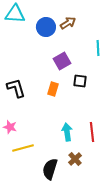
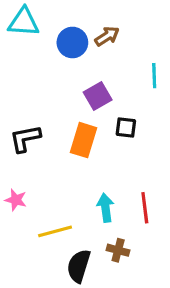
black L-shape: (16, 88) -> (25, 138), turned -85
orange rectangle: (53, 89) -> (83, 140), size x1.5
yellow line: (23, 148) -> (55, 231), moved
brown cross: (75, 159) -> (118, 250), turned -32

